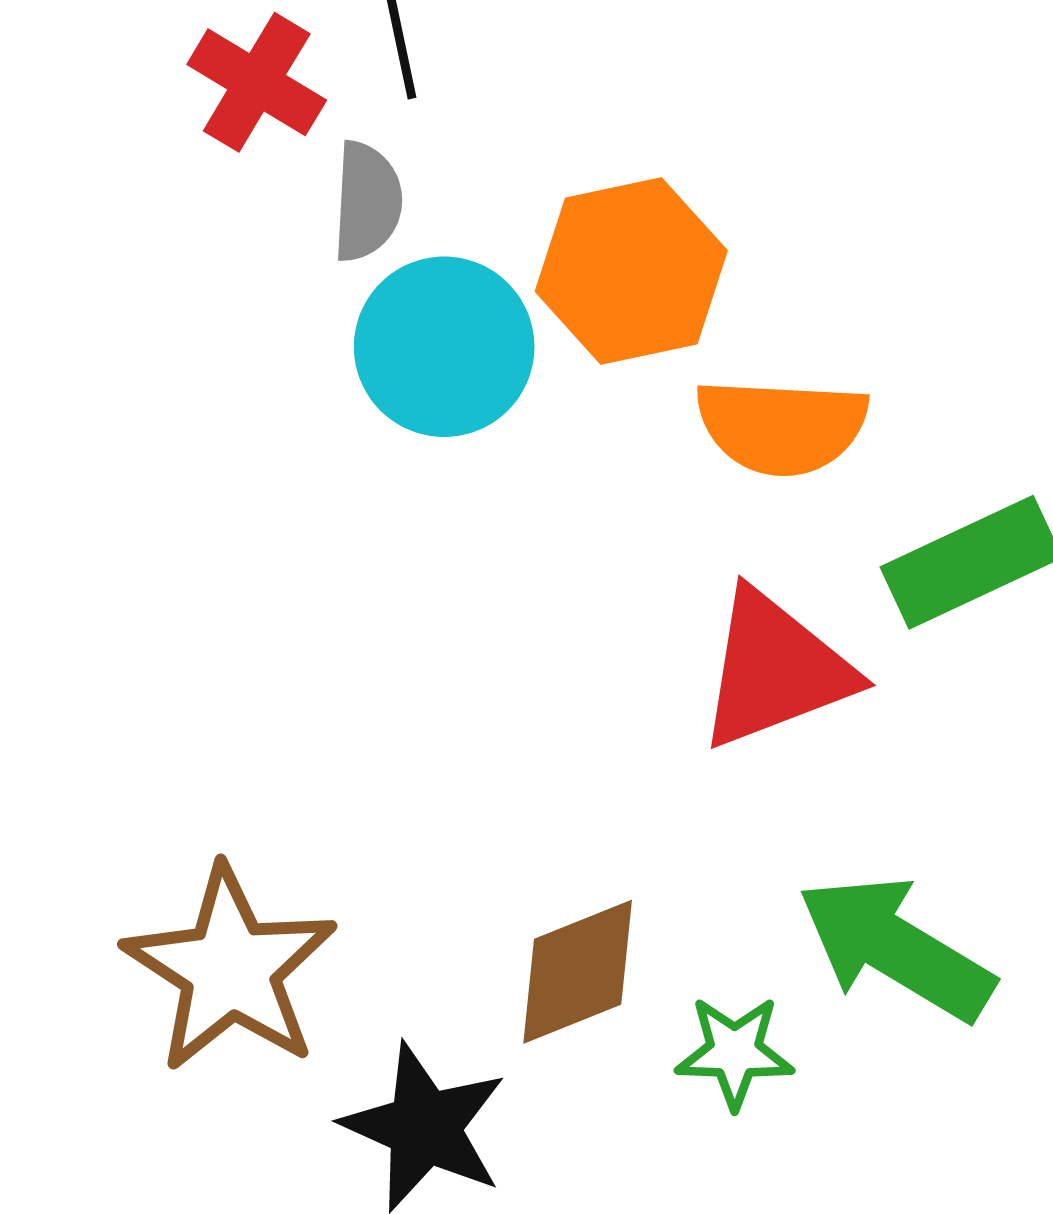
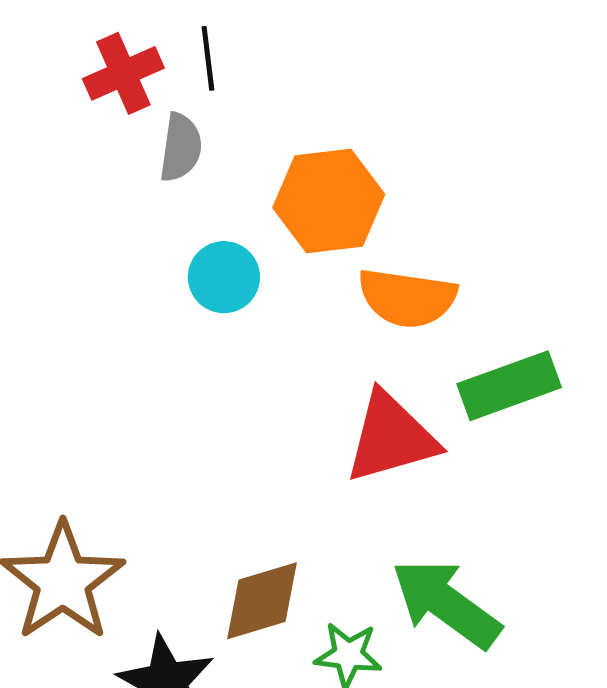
red cross: (257, 82) -> (123, 73), turned 30
cyan circle: (444, 347) -> (224, 277), moved, size x0.7

